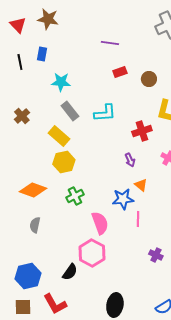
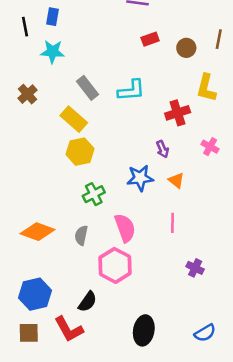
cyan star: (61, 82) -> (53, 52), moved
orange diamond: (33, 190) -> (38, 232), moved
blue star: (123, 199) -> (140, 178), moved
gray semicircle: (35, 225) -> (81, 235), moved
black semicircle: (70, 272) -> (88, 302), moved

